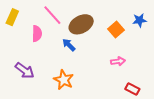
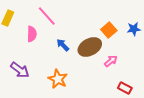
blue star: (140, 20) -> (134, 29), moved
brown ellipse: (81, 24) -> (90, 47), moved
pink arrow: (118, 61) -> (111, 61), turned -32

